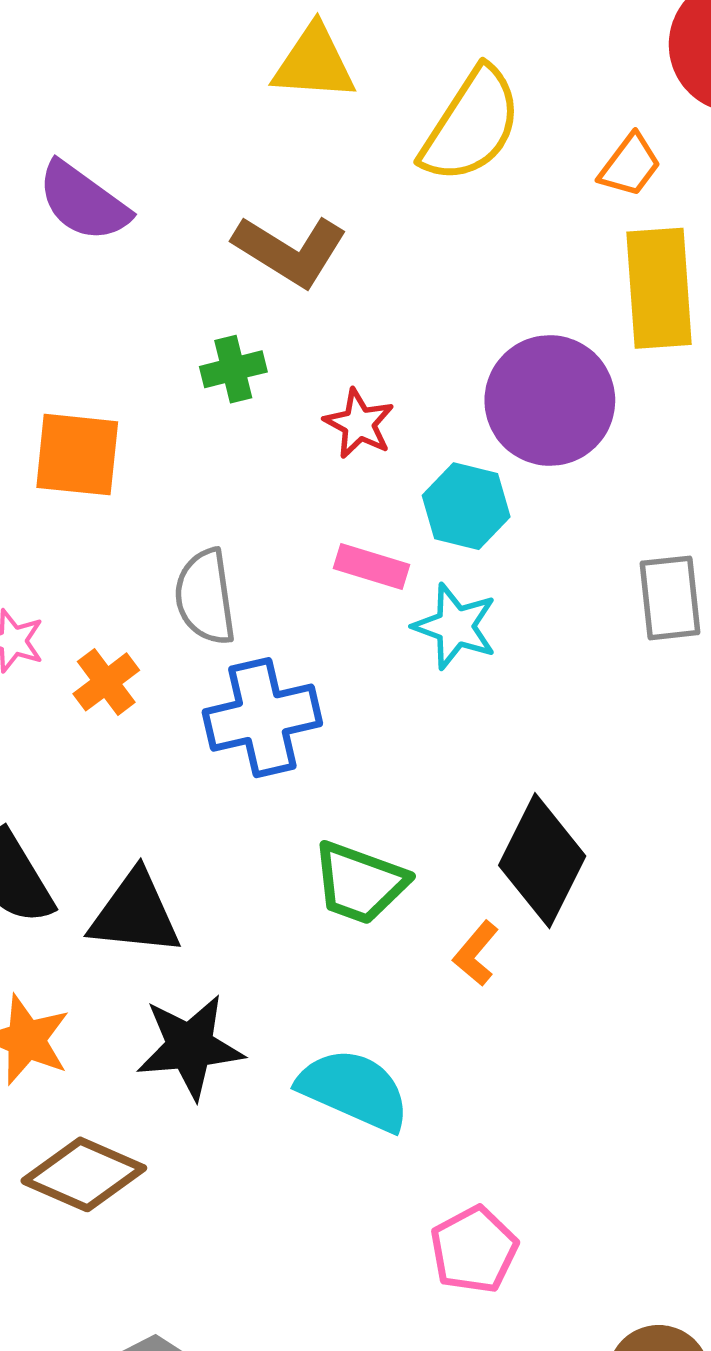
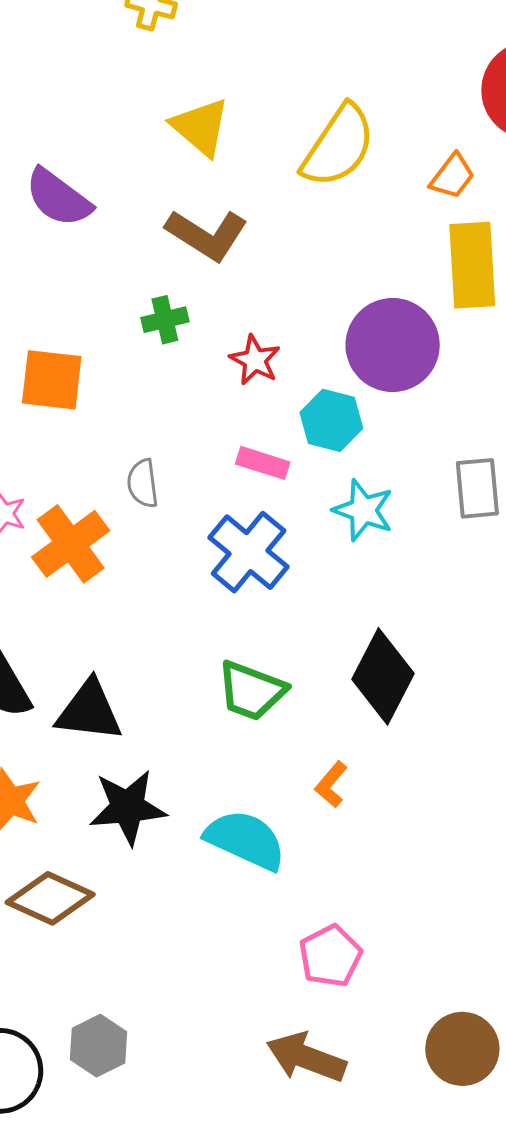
yellow triangle: (314, 63) -> (200, 127), moved, turned 36
gray semicircle: (205, 597) -> (143, 483), size x0.7
cyan star: (455, 626) -> (363, 510), moved
orange cross: (106, 682) -> (71, 544), size x1.6
blue cross: (262, 718) -> (249, 552), moved, turned -38
orange L-shape: (476, 953) -> (331, 785), moved

